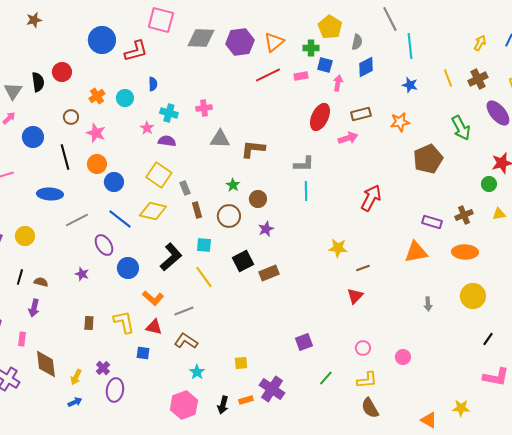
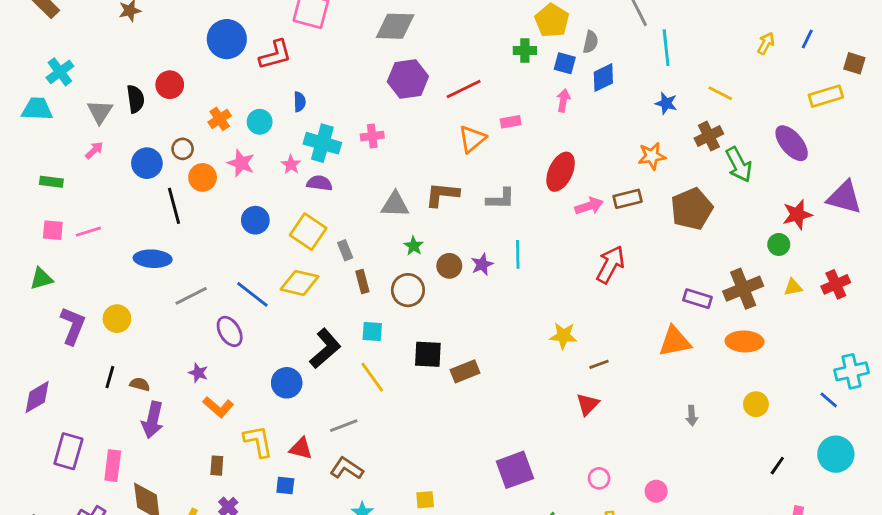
gray diamond: (201, 38) -> (395, 26), moved
purple hexagon: (240, 42) -> (408, 79), moved
orange triangle: (274, 42) -> (472, 139), moved
blue square: (325, 65) -> (565, 63), moved
pink rectangle: (301, 76) -> (511, 122), moved
yellow line: (448, 78) -> (720, 93), turned -42
brown cross: (478, 79) -> (709, 136), moved
cyan cross: (169, 113) -> (322, 143), size x1.4
brown rectangle: (361, 114) -> (628, 199), moved
red ellipse: (320, 117) -> (561, 172), moved
pink star: (96, 133) -> (241, 163), moved
blue circle: (33, 137) -> (147, 163), moved
pink arrow: (348, 138) -> (589, 206), moved
gray triangle: (220, 139) -> (395, 205), moved
orange circle: (97, 164) -> (203, 177), moved
gray L-shape: (304, 164) -> (501, 199), moved
blue circle: (114, 182) -> (255, 220), moved
brown cross: (464, 215) -> (743, 289), size x1.5
purple star: (266, 229) -> (482, 264), moved
black square: (243, 261) -> (428, 354), turned 30
blue circle: (128, 268) -> (287, 383), moved
yellow circle: (473, 296) -> (756, 404), size x0.7
orange L-shape: (153, 298) -> (218, 407), moved
purple arrow: (34, 308) -> (153, 420), moved, size x1.4
brown rectangle: (89, 323) -> (217, 466), moved
pink rectangle: (22, 339) -> (113, 466), size x1.5
purple square: (304, 342) -> (515, 470), size x1.5

